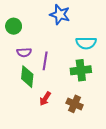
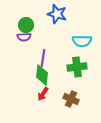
green circle: (14, 26) -> (26, 25), moved
purple semicircle: (24, 52) -> (24, 37), moved
green diamond: (27, 77) -> (42, 75), moved

